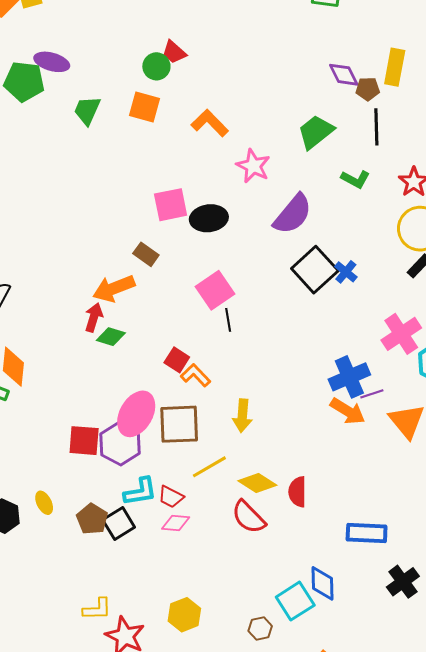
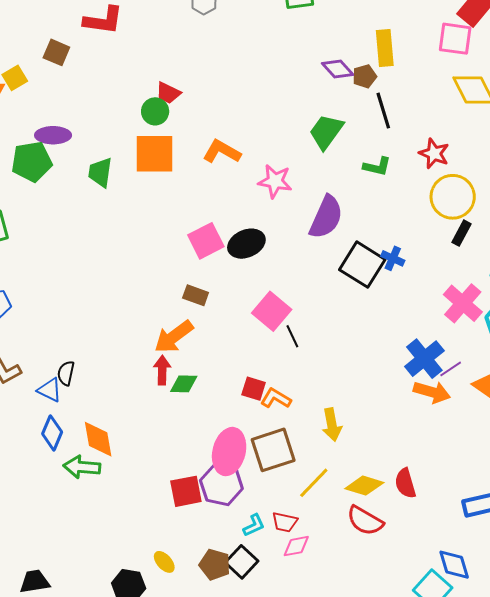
orange square: (145, 107) -> (155, 154), size x1.4
cyan L-shape: (140, 492) -> (254, 525), size x0.7

